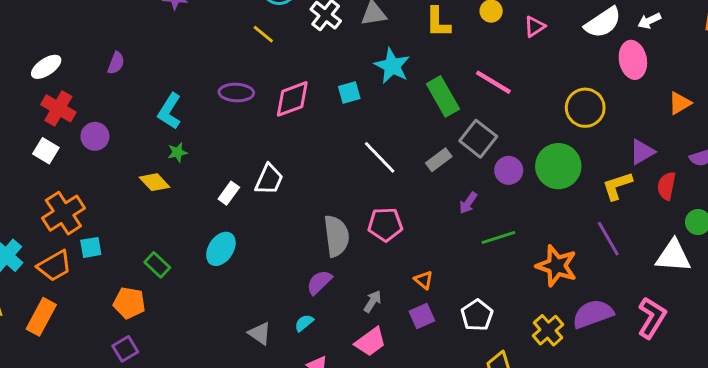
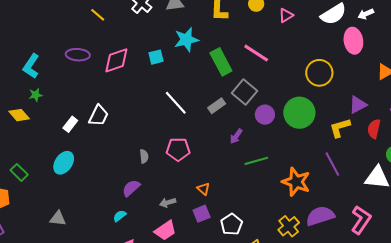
cyan star: (392, 66) -> (186, 40), turned 30
gray semicircle: (336, 236) -> (144, 156), size x0.5
gray arrow: (373, 301) -> (168, 203), turned -140
white pentagon: (477, 315) -> (231, 224), moved
gray triangle: (260, 333) -> (58, 218), moved, turned -30

